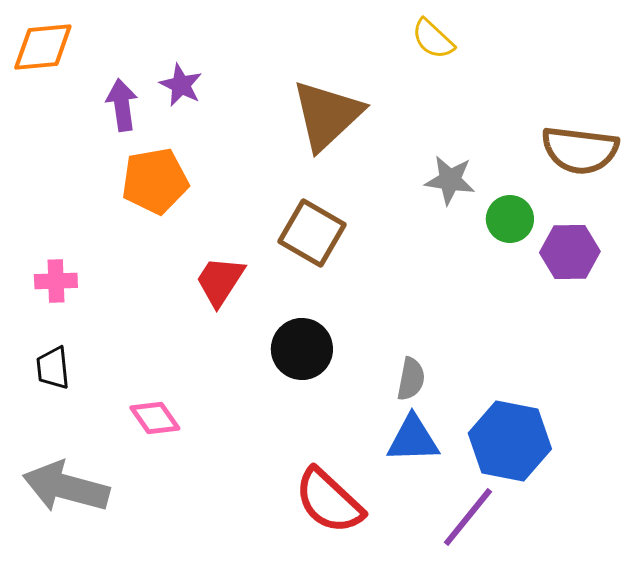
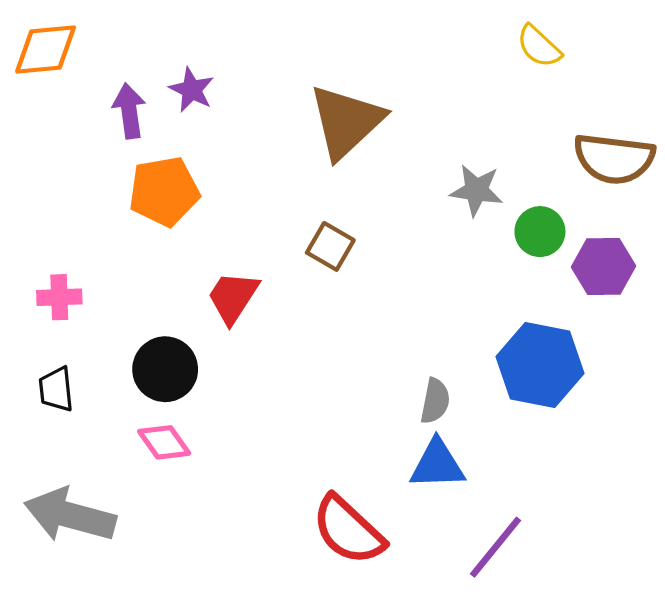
yellow semicircle: (433, 39) -> (539, 46), moved
brown square: (312, 233) -> (330, 246), size x0.7
black circle: (302, 349) -> (165, 369), moved
blue hexagon: (510, 441) -> (540, 365), moved

